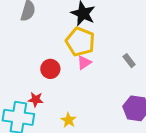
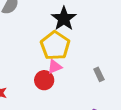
red circle: (50, 69) -> (44, 80), moved

